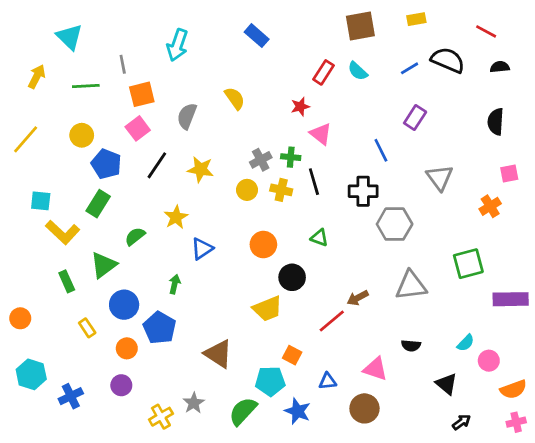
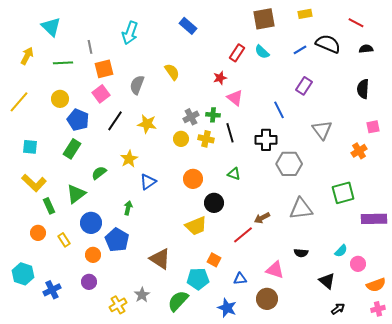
yellow L-shape: (63, 232) -> (34, 183), moved
orange circle: (20, 318) -> (38, 233), moved
blue star: (298, 411) -> (227, 308), moved

